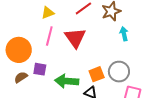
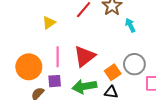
pink line: (49, 36) -> (58, 57), moved
red triangle: (75, 38) -> (85, 56), moved, turned 40

